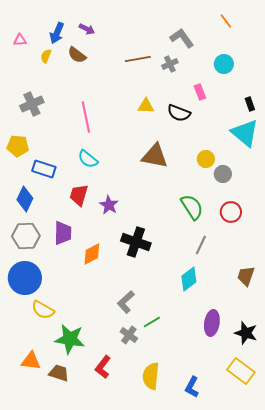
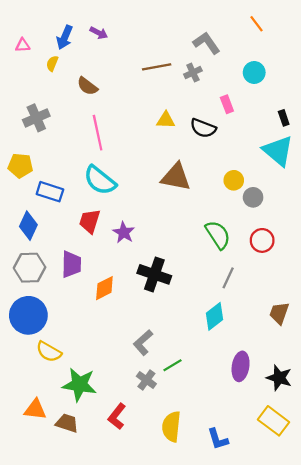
brown semicircle: (77, 55) -> (87, 86), moved
cyan semicircle: (88, 159) -> (100, 180), size x1.4
blue L-shape: (192, 387) -> (218, 439), turned -45

